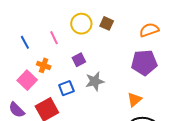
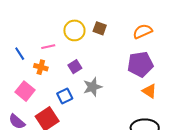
pink line: (54, 38) -> (48, 47), turned -72
orange cross: (44, 65) -> (41, 67), moved
orange triangle: (134, 100) -> (149, 91), moved, turned -42

